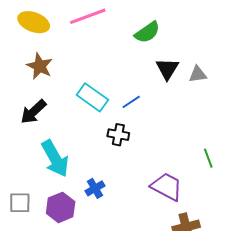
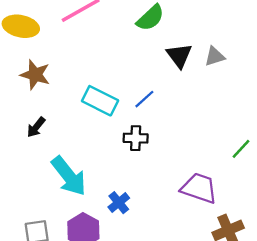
black arrow: (33, 112) -> (36, 127), size x0.7
green line: (208, 158) -> (241, 149), turned 72

